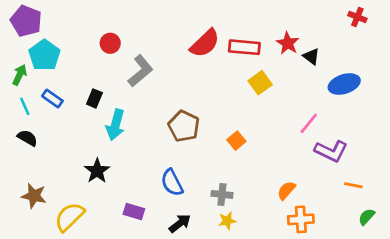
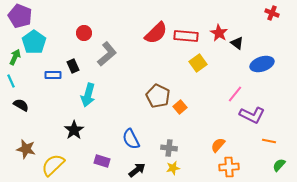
blue rectangle: (52, 98) -> (53, 75), moved, turned -35
black rectangle: (94, 98) -> (73, 66), moved, turned -48
cyan line: (25, 106) -> (11, 81), moved
brown pentagon: (184, 126) -> (158, 96), moved

